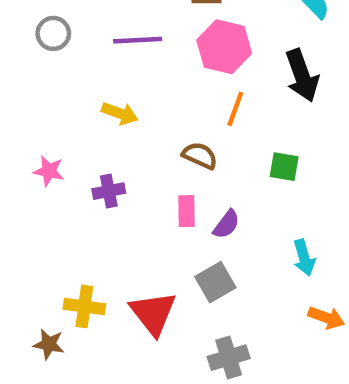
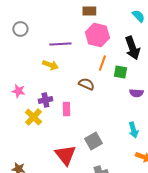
purple line: (138, 40) -> (60, 44), moved
green square: (284, 167) -> (120, 72), moved
pink rectangle: (186, 211) -> (66, 109), moved
purple semicircle: (226, 224) -> (136, 93), moved, turned 56
yellow cross: (84, 306) -> (33, 117), moved, turned 36

